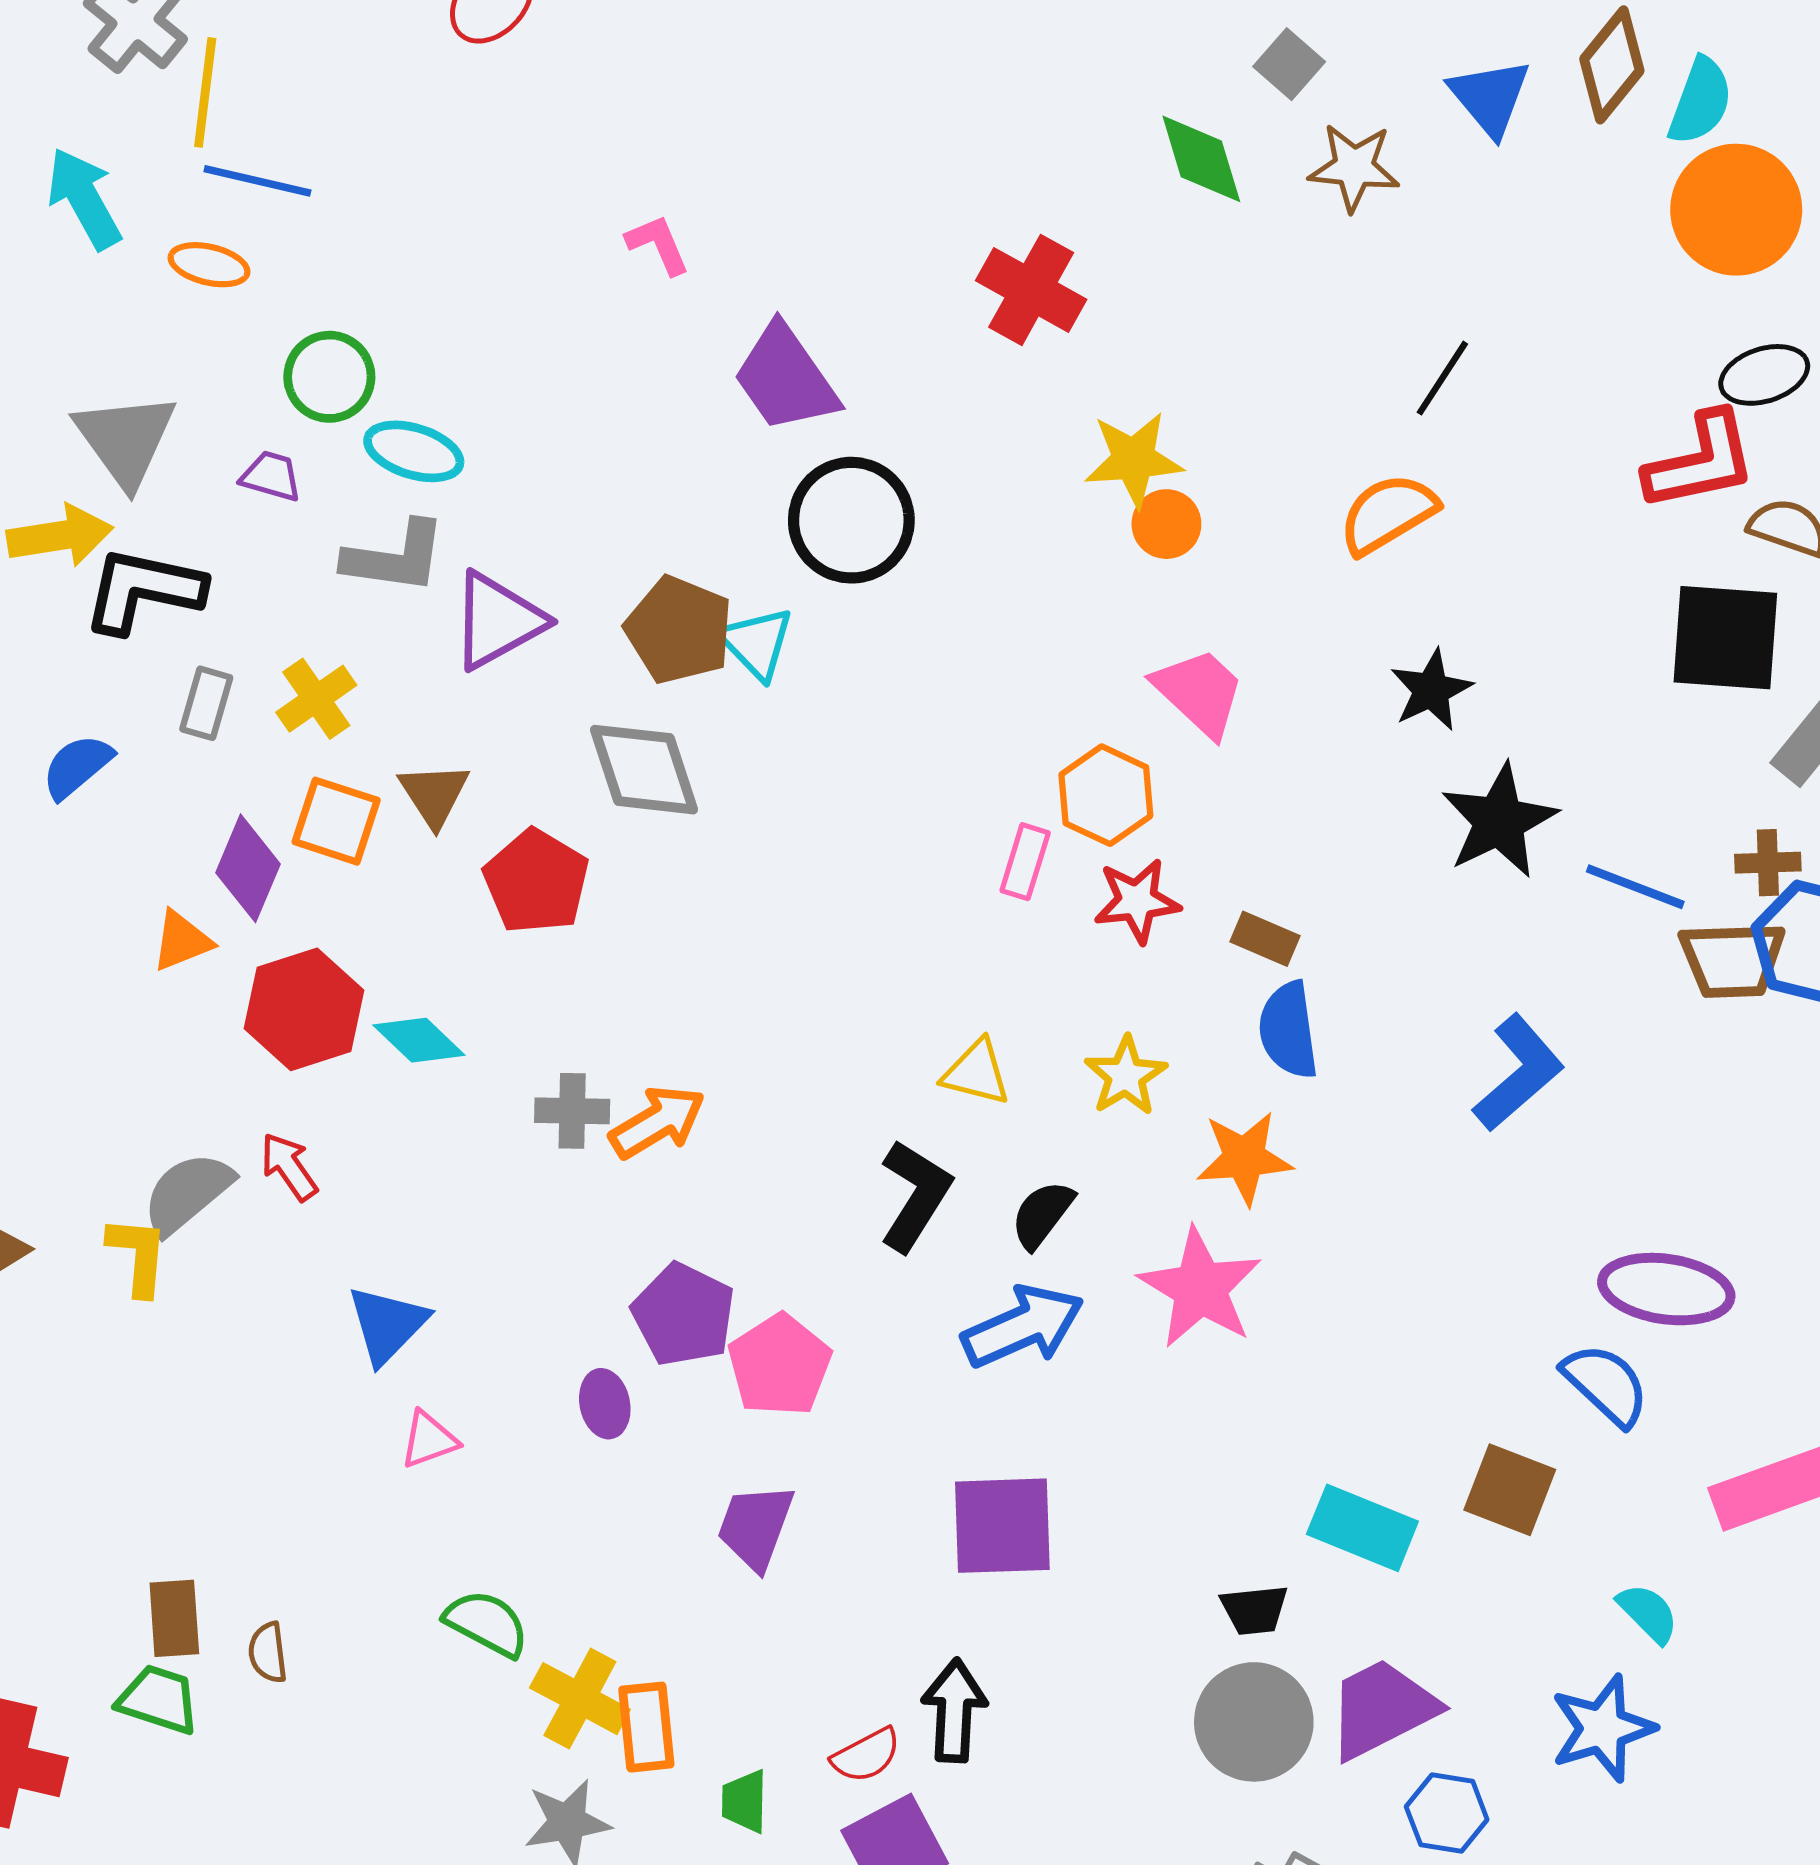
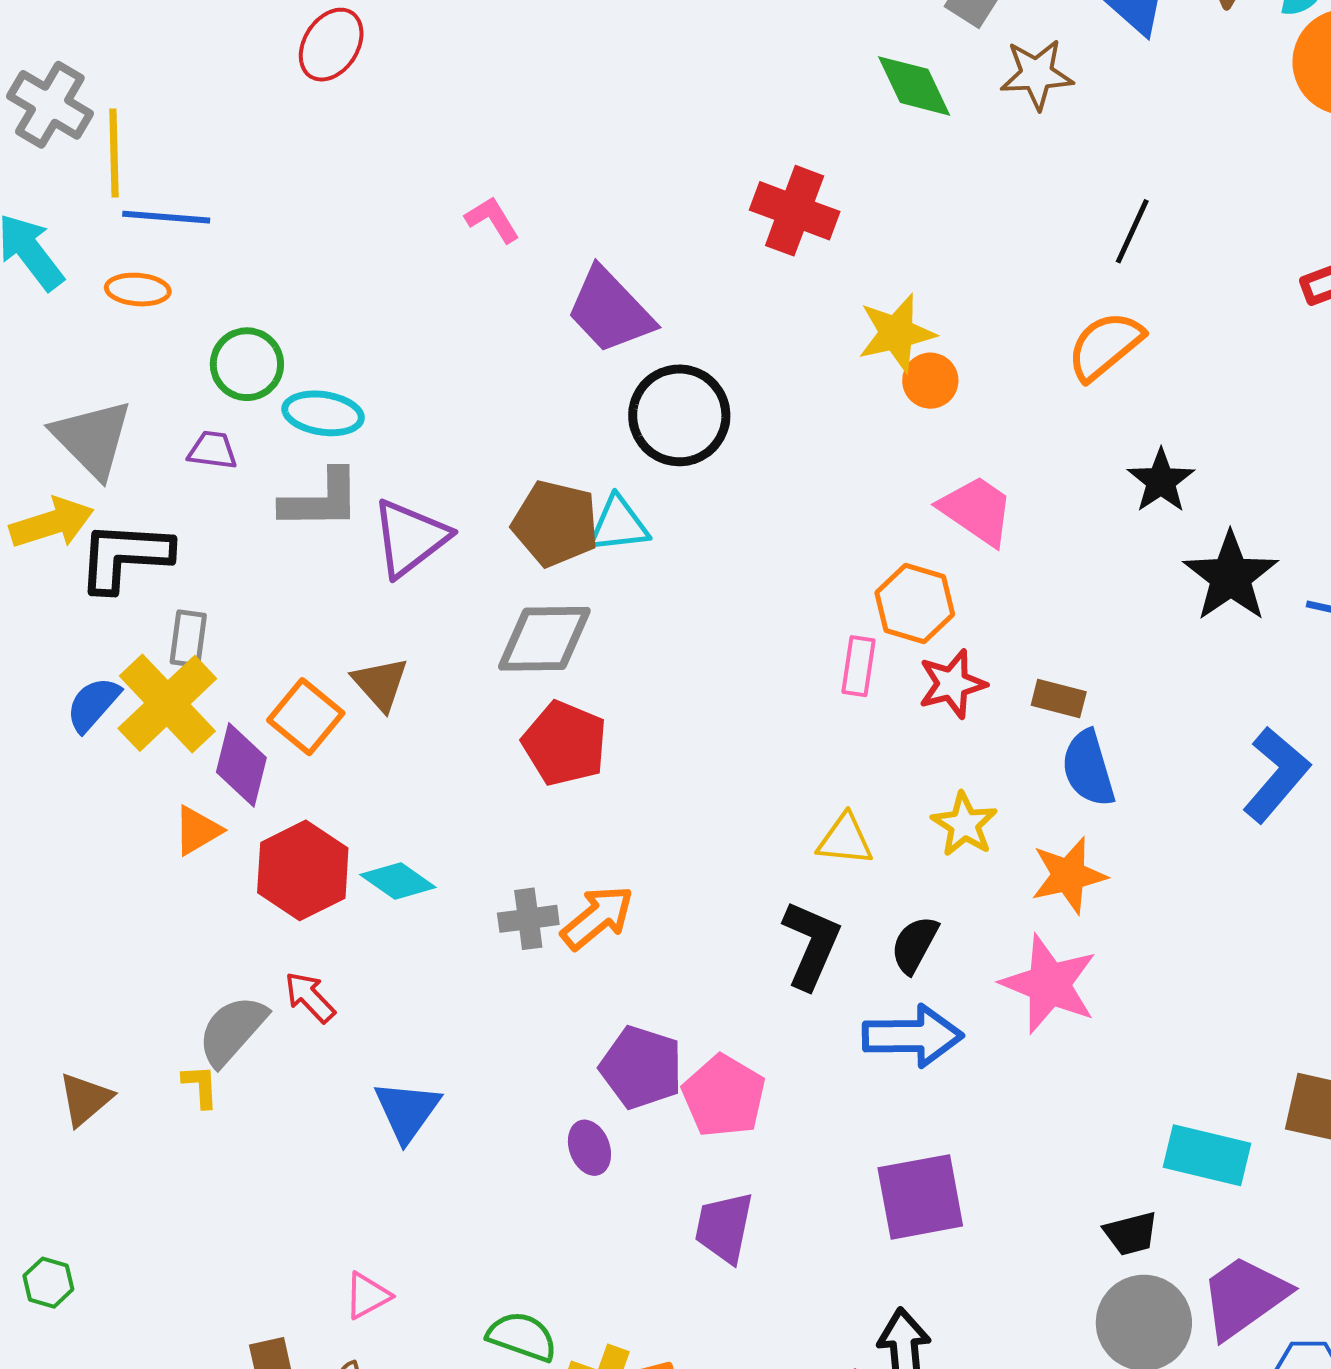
cyan triangle: (757, 643) -> (619, 525), turned -44
yellow cross: (316, 699) -> (167, 703), moved, size x1.6
gray diamond: (644, 770) -> (544, 639), turned -64
orange square: (336, 821) -> (306, 717), turned 30
red pentagon: (536, 881) -> (565, 743), moved
yellow L-shape: (138, 1256) -> (200, 1086), size x0.7
blue arrow: (1023, 1326) -> (913, 1036), turned 32
pink triangle: (429, 1440) -> (367, 1296), moved

